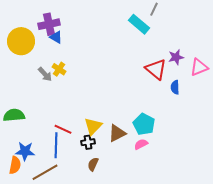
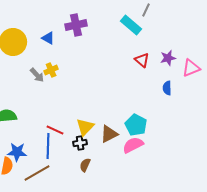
purple cross: (49, 24) -> (76, 25), moved
yellow cross: (59, 69) -> (51, 70), turned 32
red triangle: (156, 69) -> (142, 60), moved, size x0.7
pink semicircle: (141, 144) -> (133, 145), size x1.5

